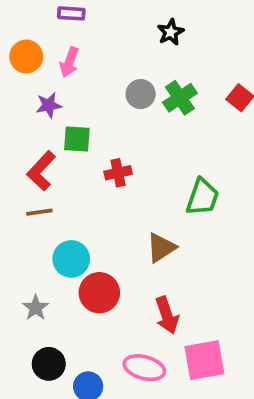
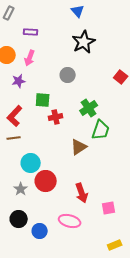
black star: (171, 32) -> (84, 42), size x1.6
green cross: (180, 98) -> (89, 108), moved
green square: (77, 139) -> (43, 100), moved
brown triangle: (161, 248) -> (79, 147), moved
gray star: (36, 308) -> (21, 189), moved
pink square: (204, 360) -> (109, 208), moved, size x0.6

